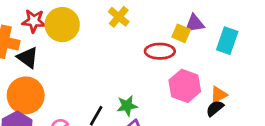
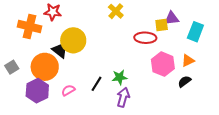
yellow circle: (62, 25) -> (73, 40), moved
yellow square: (181, 33) -> (162, 25), turned -32
black triangle: (28, 58) -> (60, 50), moved
orange triangle: (219, 95) -> (188, 61), moved

